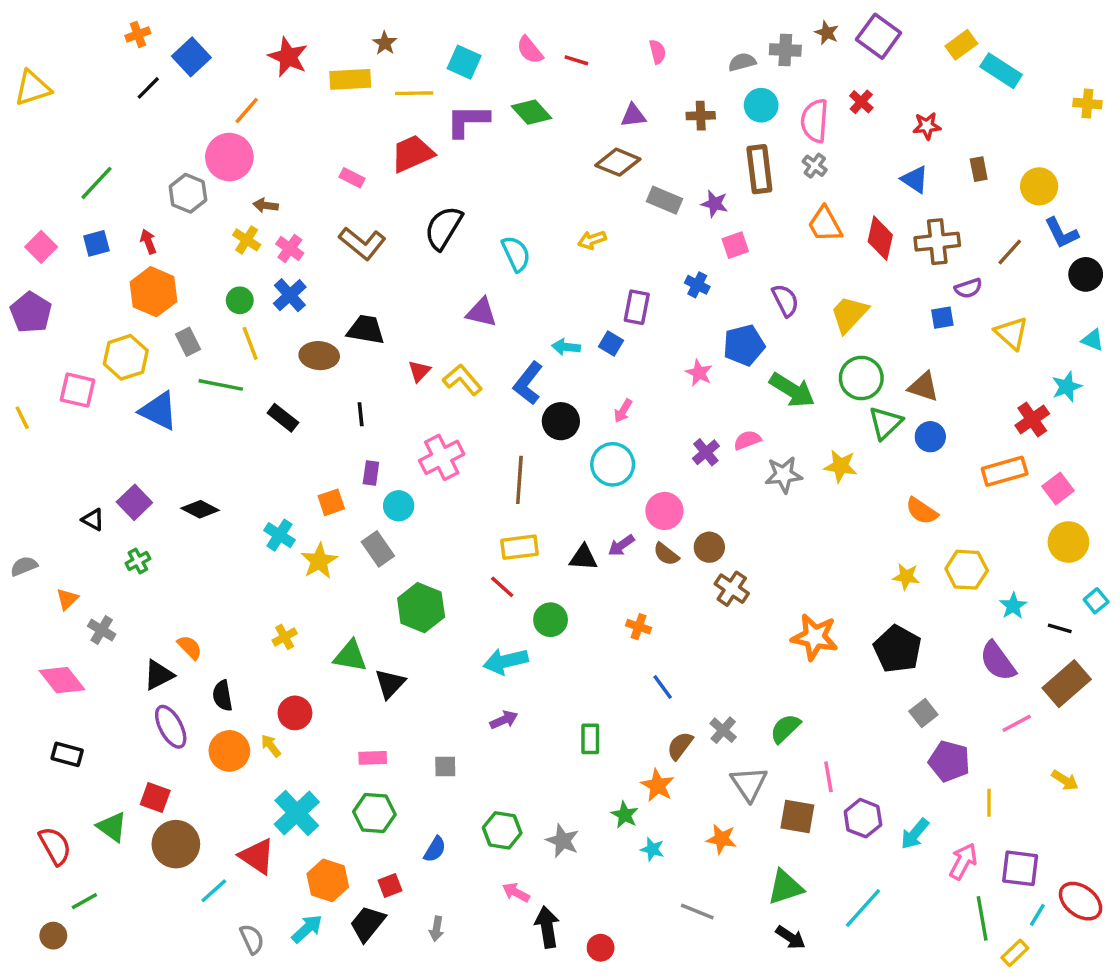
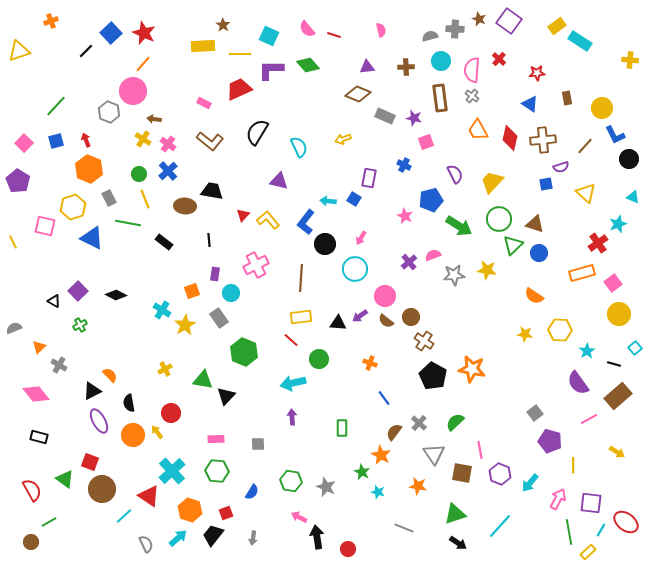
orange cross: (138, 34) -> (51, 21), moved
red star: (288, 57) -> (144, 33), moved
black pentagon: (898, 649) -> (433, 376), moved
purple arrow: (504, 720) -> (292, 417), turned -70

